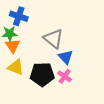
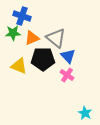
orange triangle: (13, 46) -> (32, 38), moved, turned 42
black pentagon: (42, 74) -> (43, 59), moved

